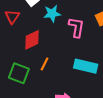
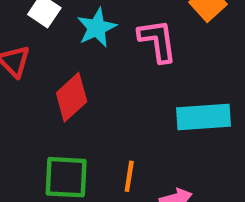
orange line: (45, 64) -> (129, 176), moved

